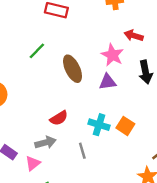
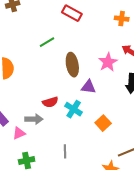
purple triangle: (108, 82) -> (89, 87), moved
cyan cross: (99, 125) -> (74, 109), moved
gray line: (82, 151) -> (65, 151), moved

